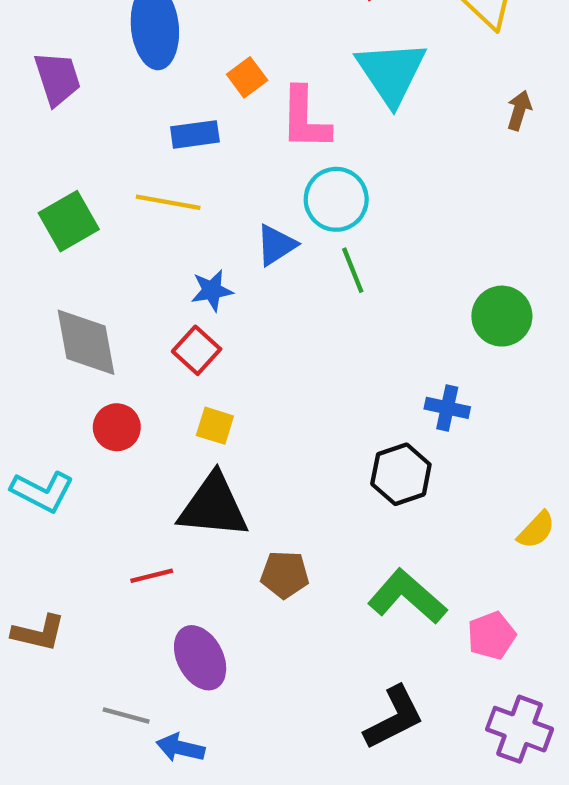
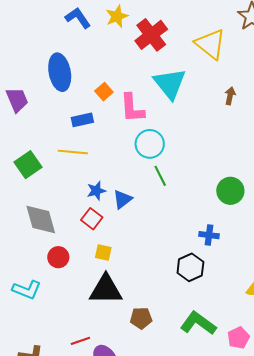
blue triangle: (276, 245) -> (122, 199), moved
red line: (152, 576) -> (80, 341), moved

